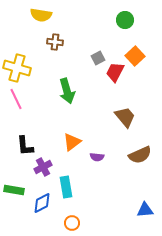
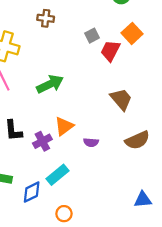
green arrow: (67, 91) -> (50, 84), moved, turned -100
purple cross: (43, 167) -> (42, 141), moved
cyan rectangle: (66, 187) -> (58, 175), turned 60

